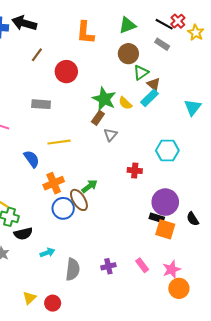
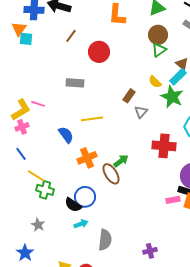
green triangle: (141, 73) -> (159, 50), moved
green star: (104, 99) -> (172, 97), moved
red cross: (135, 170) -> (164, 146), size x1.6
blue circle: (63, 208) -> (85, 197), moved
black semicircle: (23, 234) -> (73, 205), moved, turned 48
pink rectangle: (142, 265) -> (173, 200), moved, turned -64
purple cross: (108, 266) -> (150, 251), moved

